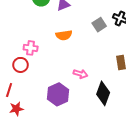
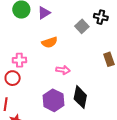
pink arrow: (80, 74) -> (63, 70), moved
black diamond: (103, 93) -> (80, 97), moved

